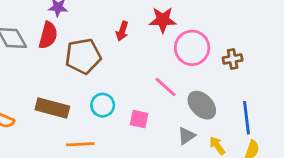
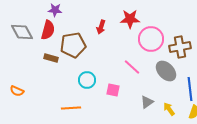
brown cross: (233, 59) -> (180, 47), size x1.5
gray ellipse: (202, 105) -> (166, 71), moved
brown rectangle: (52, 108) -> (51, 58), moved, size x0.6

